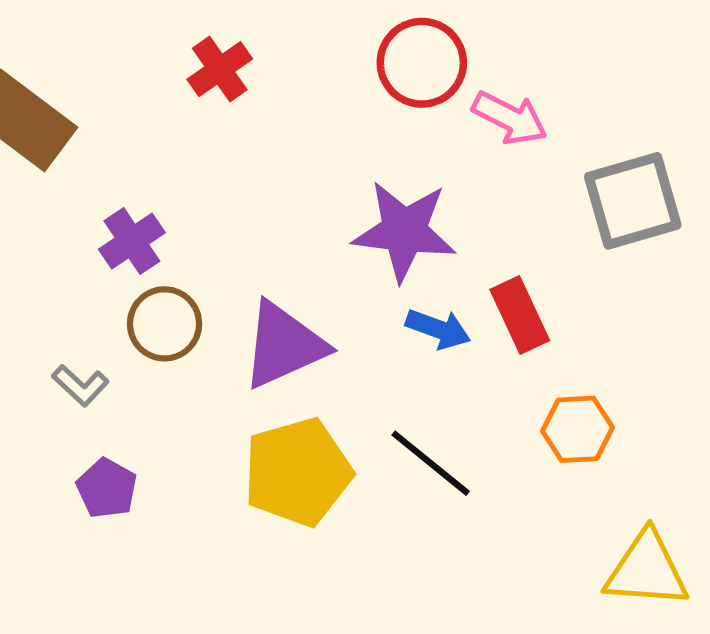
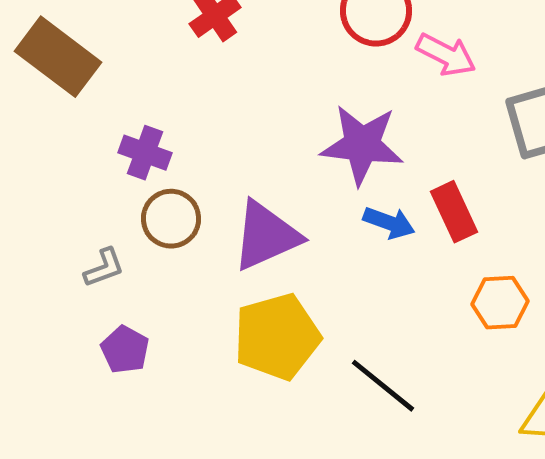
purple cross: (132, 241) -> (145, 153), turned -36
gray L-shape: (80, 385) -> (104, 268), turned -63
black line: (431, 463) -> (383, 386), moved

